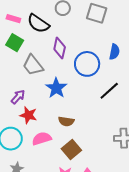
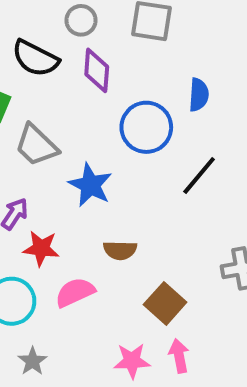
purple diamond: (60, 48) -> (97, 70), moved
brown square: (71, 150) -> (165, 303), moved

